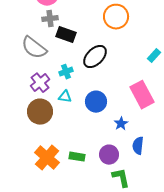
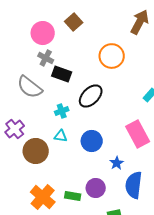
gray cross: (50, 19) -> (46, 58), turned 35
purple cross: (40, 83) -> (15, 129), moved
blue semicircle: (138, 146) -> (134, 185), size x1.5
purple circle: (109, 155) -> (96, 188), moved

